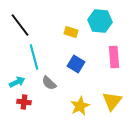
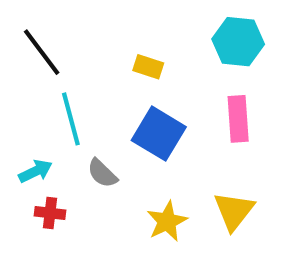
cyan hexagon: (100, 21) -> (238, 42), moved
blue square: (76, 64) -> (159, 134), size x1.4

